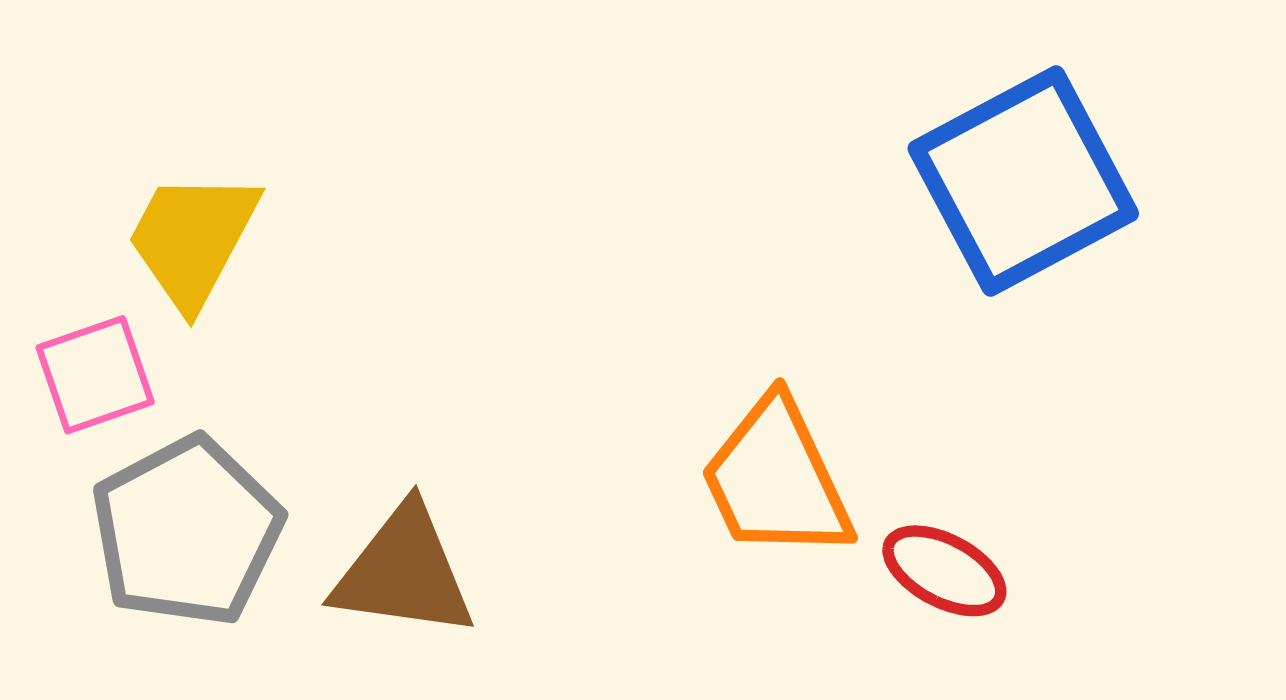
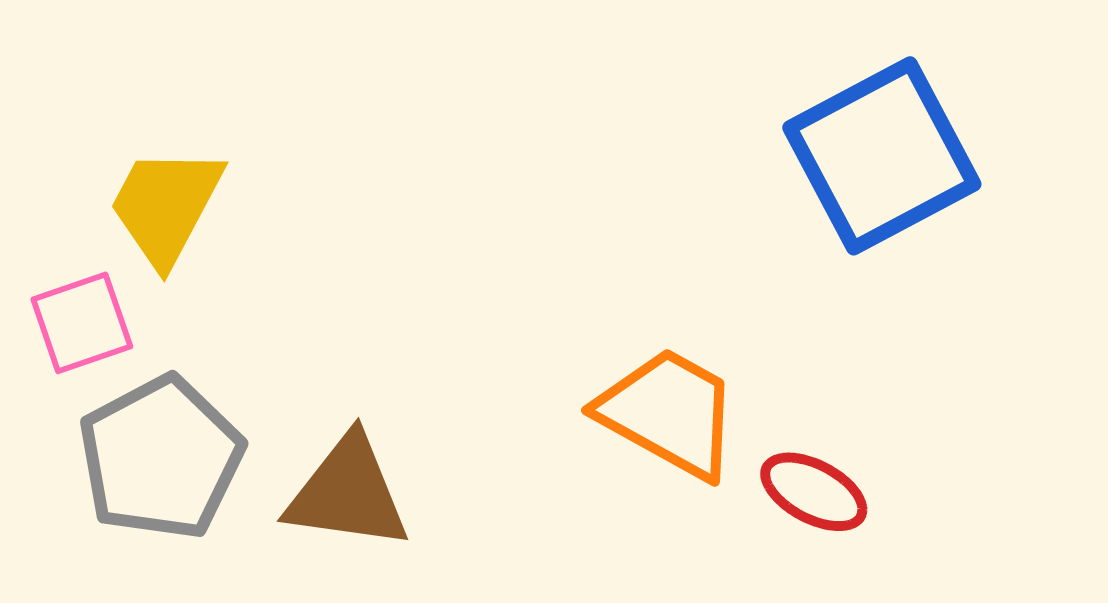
orange trapezoid: (776, 479) -> (669, 413), turned 144

